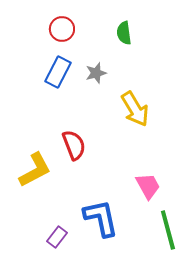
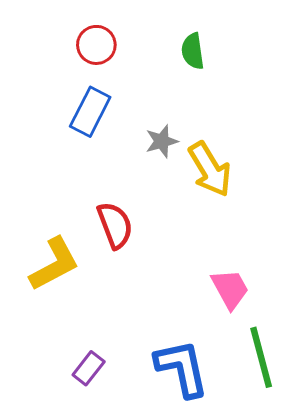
gray star: (96, 73) -> (162, 141), moved
blue L-shape: (101, 218) -> (182, 368), moved

